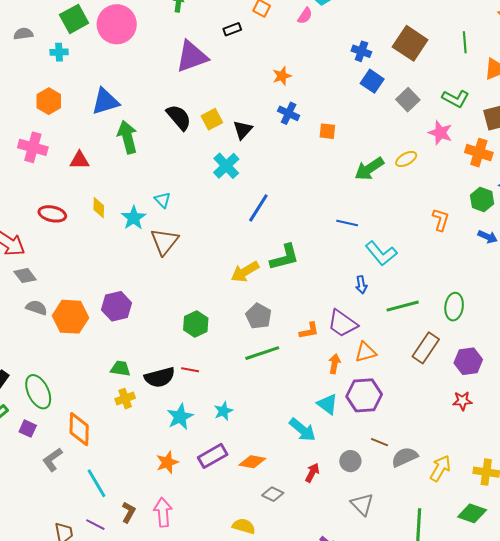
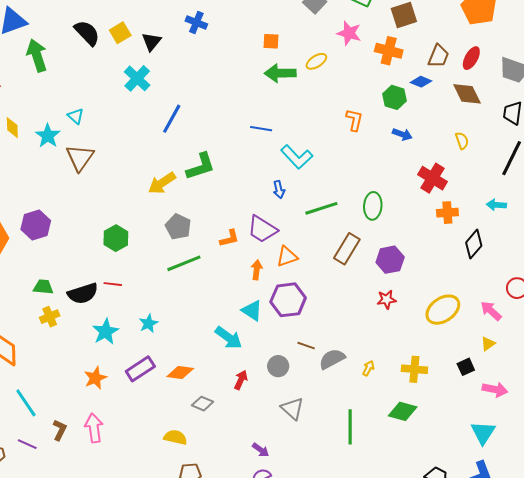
orange square: (327, 131) -> (271, 41), moved
green arrow: (369, 169) -> (280, 73), turned 36
yellow arrow: (440, 468) -> (368, 368), size x0.6

